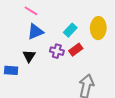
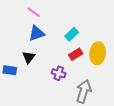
yellow ellipse: (98, 28) -> (98, 53), moved
purple cross: (57, 51) -> (59, 73), moved

